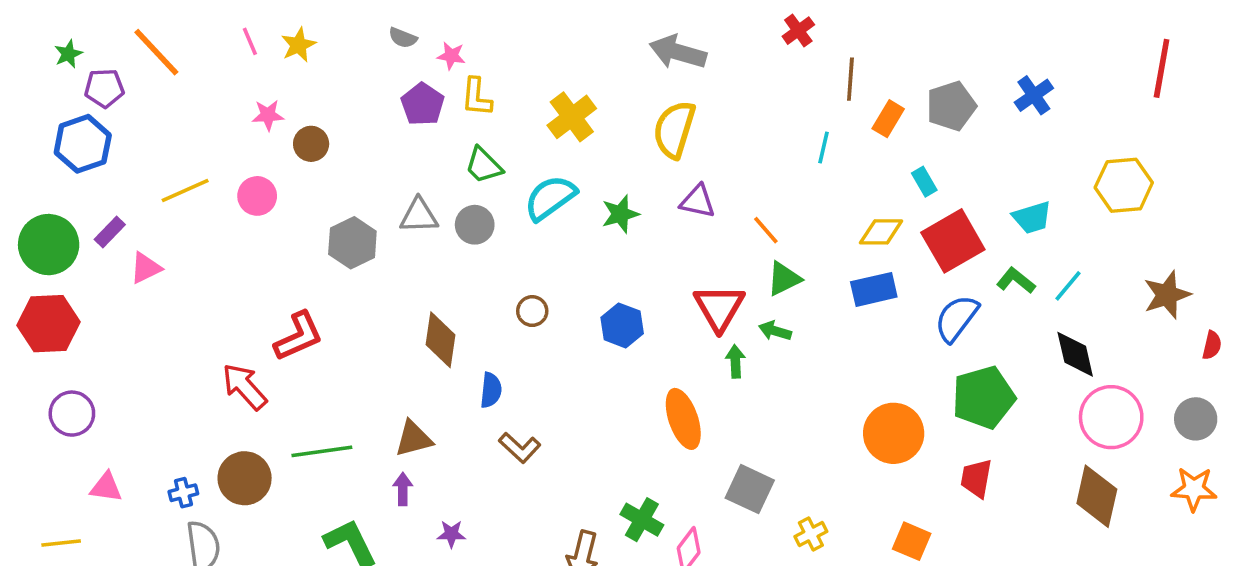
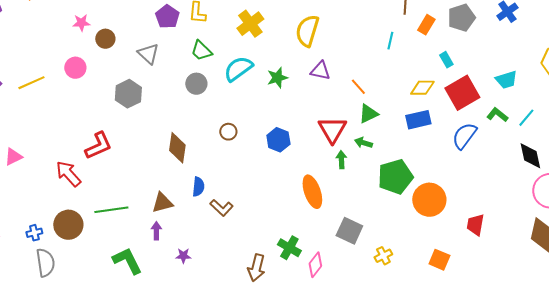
yellow line: (185, 191) -> (31, 83), moved
gray triangle: (419, 216) -> (148, 54), moved, turned 45
pink triangle: (146, 268) -> (13, 157), moved
blue semicircle: (491, 390) -> (198, 187), moved
green pentagon: (984, 397) -> (395, 177), moved

